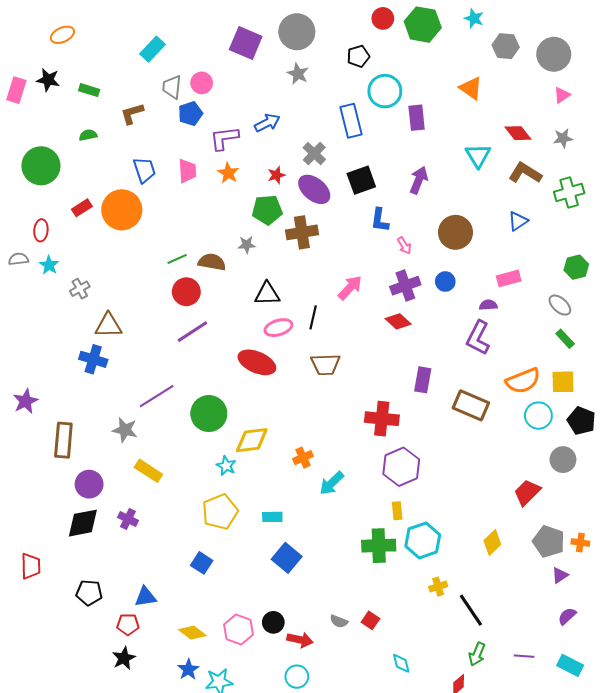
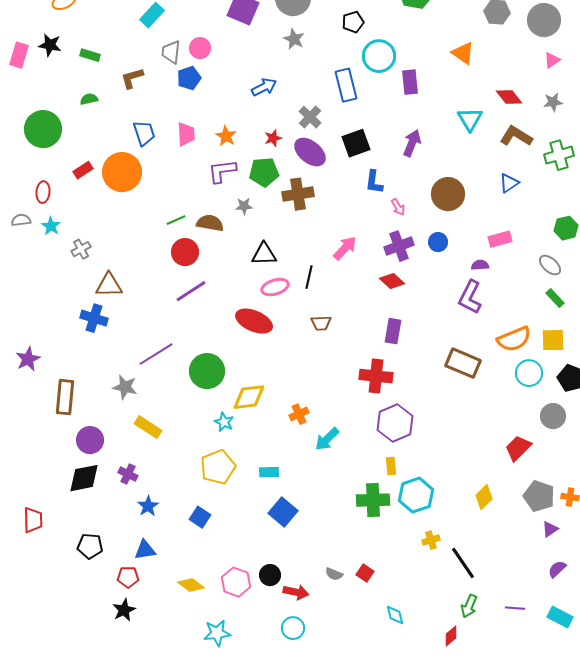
purple L-shape: (224, 138) -> (222, 171), moved
brown trapezoid: (326, 364) -> (321, 323), size x0.7
purple rectangle: (423, 380) -> (393, 331), moved
blue star: (188, 669) -> (148, 506), moved

